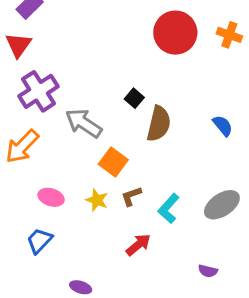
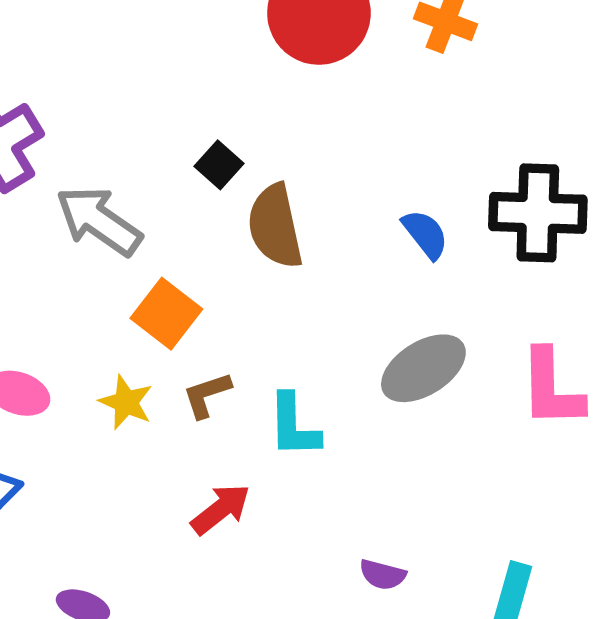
brown semicircle: (159, 124) -> (275, 226), turned 153
gray ellipse: (222, 205) -> (423, 368), moved
cyan L-shape: (169, 208) -> (294, 426), turned -44

